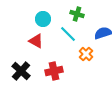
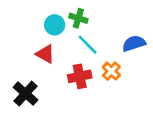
green cross: (77, 14) -> (78, 18), moved
red cross: (54, 71) -> (80, 76), moved

